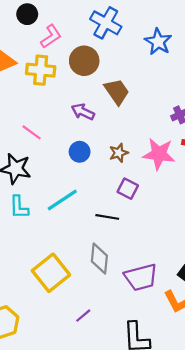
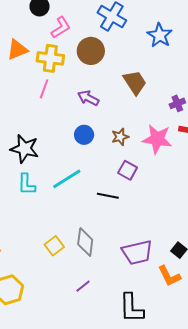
brown trapezoid: (117, 92) -> (135, 82), moved
pink line: (32, 132) -> (44, 89), moved, turned 72
gray diamond: (99, 259) -> (85, 242), moved
yellow square: (51, 273) -> (54, 246), size x0.6

